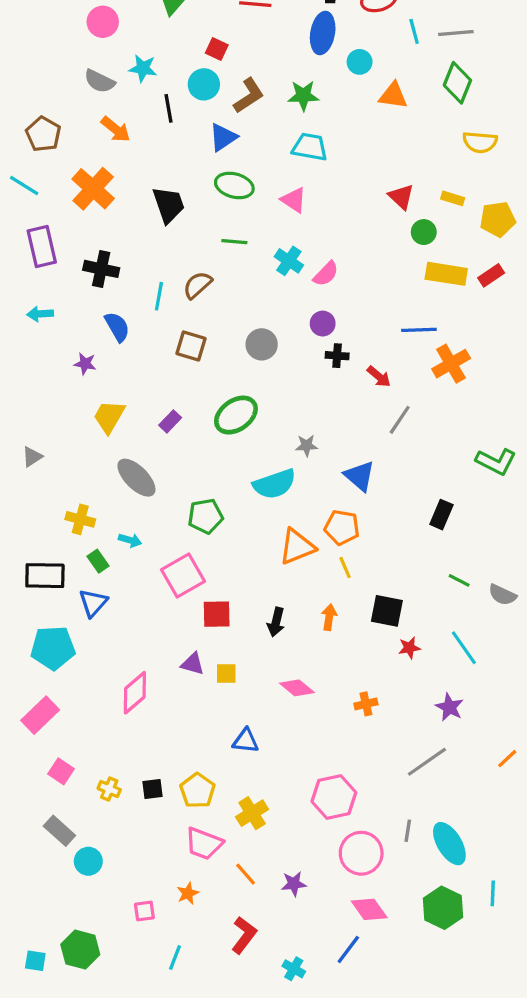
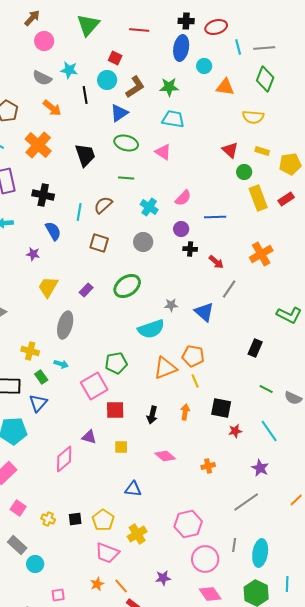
yellow semicircle: (480, 142) -> (253, 117), moved
cyan cross: (289, 261) -> (149, 207), moved
yellow rectangle: (446, 274) -> (258, 198), turned 60
blue line: (419, 330) -> (215, 217), moved
blue triangle: (360, 476) -> (204, 312), moved
gray ellipse: (136, 478) -> (65, 325), turned 60
green pentagon: (205, 516) -> (116, 363), moved
purple triangle: (193, 664) -> (89, 437), moved
cyan ellipse: (449, 844) -> (260, 553), turned 40
orange line: (246, 874) -> (121, 586), moved
pink square: (144, 911) -> (58, 595), moved

